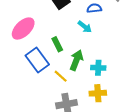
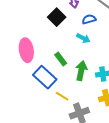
pink ellipse: (23, 29) -> (26, 50), turned -45
yellow line: (61, 76) -> (62, 96), moved

